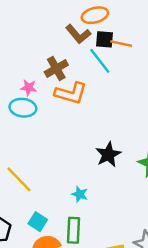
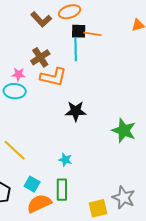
brown L-shape: (78, 34) -> (41, 19), moved
cyan line: (100, 61) -> (76, 49), turned 40
black star: (108, 155) -> (76, 111), moved, turned 30

